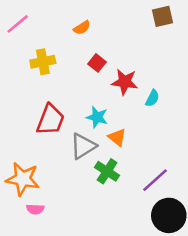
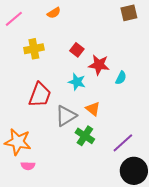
orange semicircle: (82, 28) -> (54, 13), moved
cyan star: (97, 117) -> (77, 82), moved

